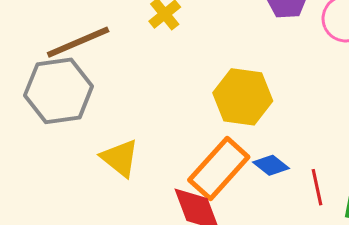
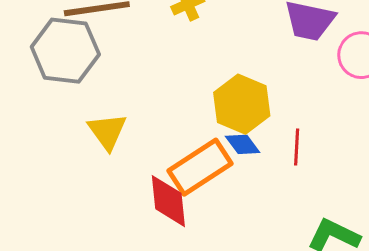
blue diamond: (271, 165) -> (243, 144), moved
red line: (317, 187) -> (297, 147), moved

